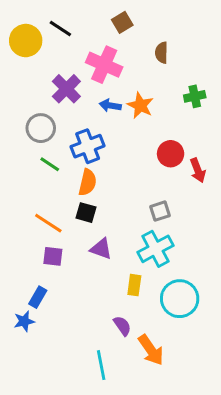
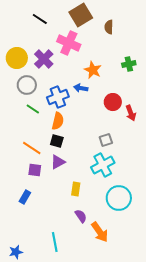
brown square: (122, 22) -> (81, 15), size x1.6
yellow circle: (26, 41) -> (17, 58), moved
brown semicircle: (162, 53) -> (109, 27), moved
blue arrow: (110, 105) -> (81, 88), moved
purple triangle: (101, 249) -> (58, 162), moved, turned -49
yellow rectangle: (134, 285) -> (76, 189), moved
blue star: (24, 321) -> (16, 252), moved
cyan line: (101, 365) -> (55, 242), moved

